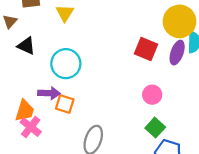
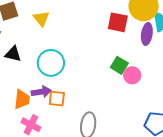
red square: (146, 49) -> (118, 22), moved
orange trapezoid: (25, 111) -> (22, 99), moved
green square: (155, 128) -> (119, 65), moved

